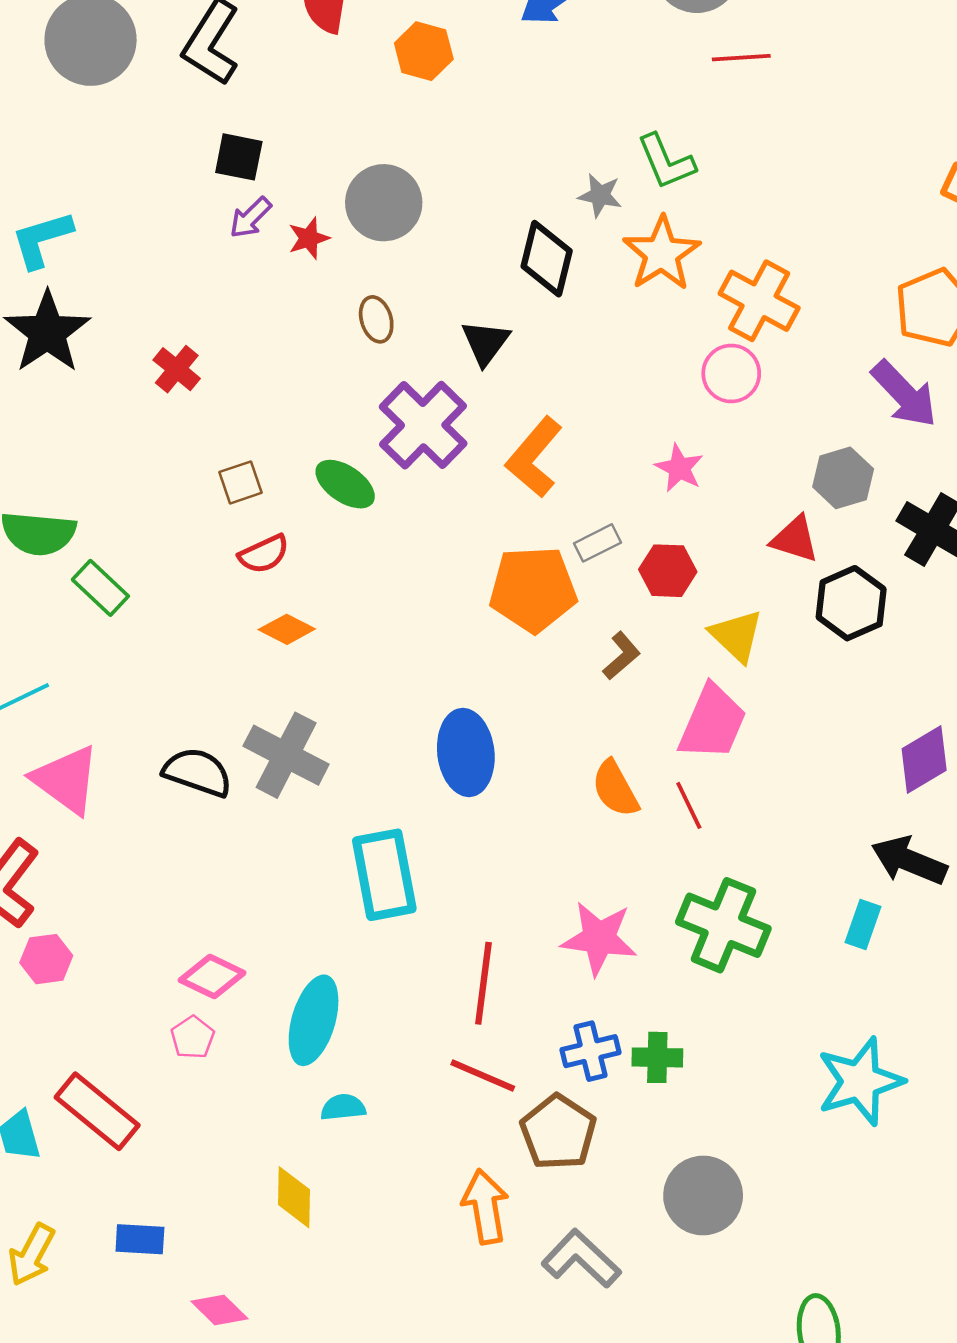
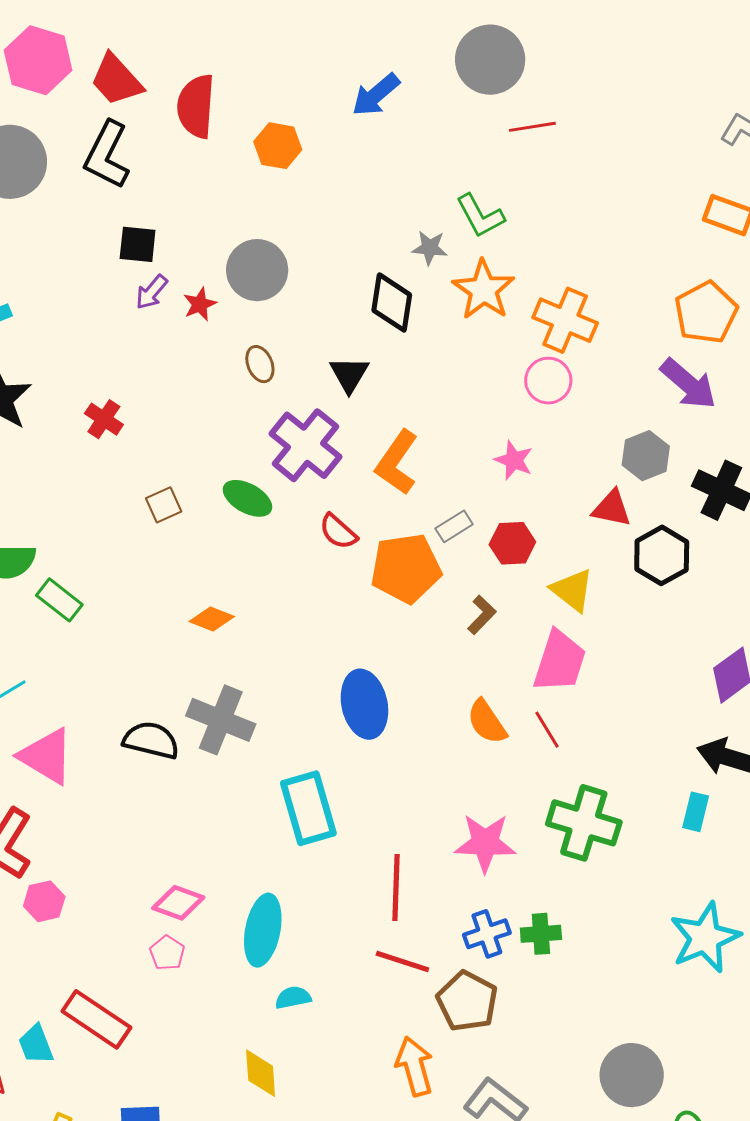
red semicircle: (264, 554) -> (338, 532), moved, turned 72
gray circle: (703, 1196) -> (632, 1075), moved

